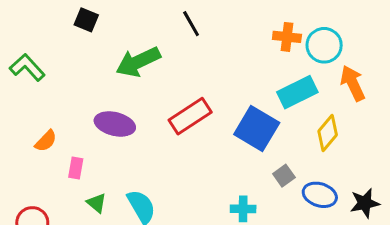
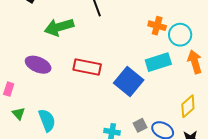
red rectangle: (190, 116) -> (87, 67), turned 36
yellow diamond: (328, 133) -> (188, 106), moved
gray square: (284, 176) -> (140, 125), moved

